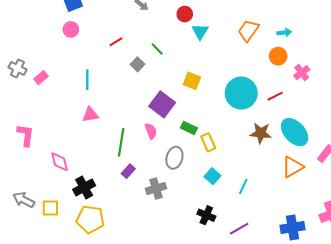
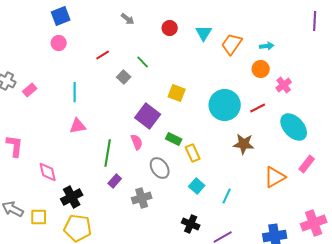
cyan triangle: (200, 32) -> (204, 33), moved
cyan ellipse: (295, 132) -> (294, 127), moved
gray ellipse: (174, 158) -> (160, 168), turned -50

